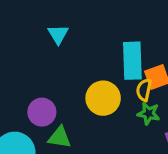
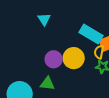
cyan rectangle: (132, 61) -> (91, 34), turned -55
purple circle: (42, 112) -> (54, 59), moved

